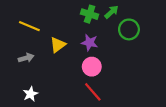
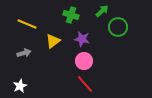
green cross: (90, 14) -> (71, 15), moved
white star: (30, 94) -> (20, 86), moved

